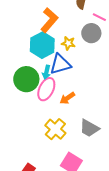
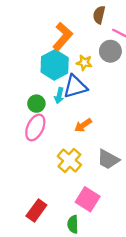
green circle: (26, 79) -> (36, 104), size x0.6
pink ellipse: (46, 89) -> (35, 127), moved

